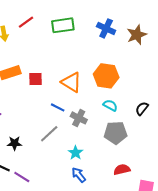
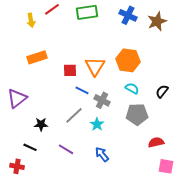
red square: (36, 79) -> (70, 70), moved
orange triangle: (71, 82) -> (95, 66), turned 30
cyan star: (76, 153) -> (97, 124), moved
red semicircle: (122, 170) -> (156, 142), moved
purple line: (22, 177) -> (66, 149), moved

